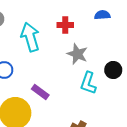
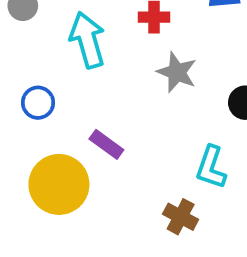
cyan L-shape: (88, 83) -> (211, 167), moved

